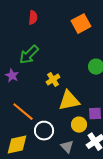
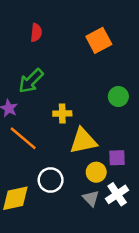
yellow cross: (53, 80) -> (62, 113), turned 32
orange line: (23, 112) -> (23, 138), moved
gray triangle: (67, 147) -> (91, 198), moved

